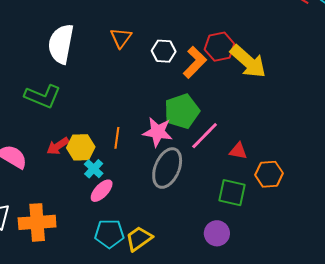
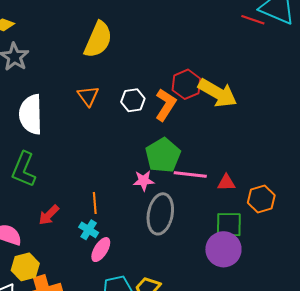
green L-shape: (43, 96) -> (24, 169), turned 102
pink star: (158, 132) -> (144, 181), size x0.7
pink line: (205, 136) -> (190, 174), turned 64
orange line: (117, 138) -> (95, 203), moved
yellow hexagon: (81, 147) -> (25, 267), moved
purple circle: (217, 233) -> (223, 249), moved, size x1.4

